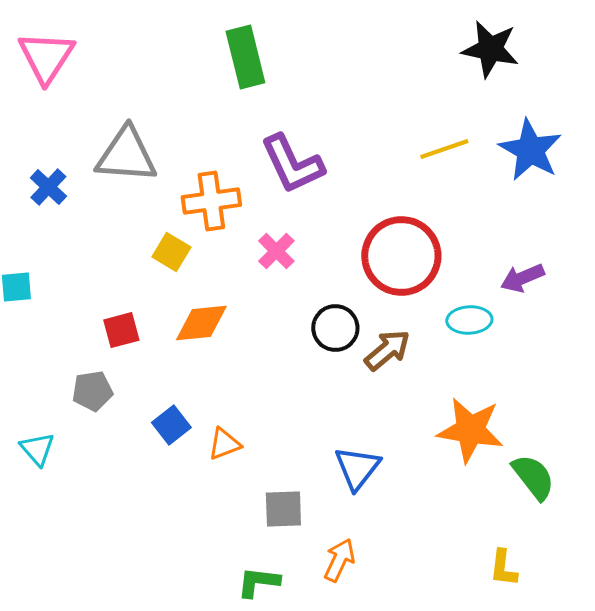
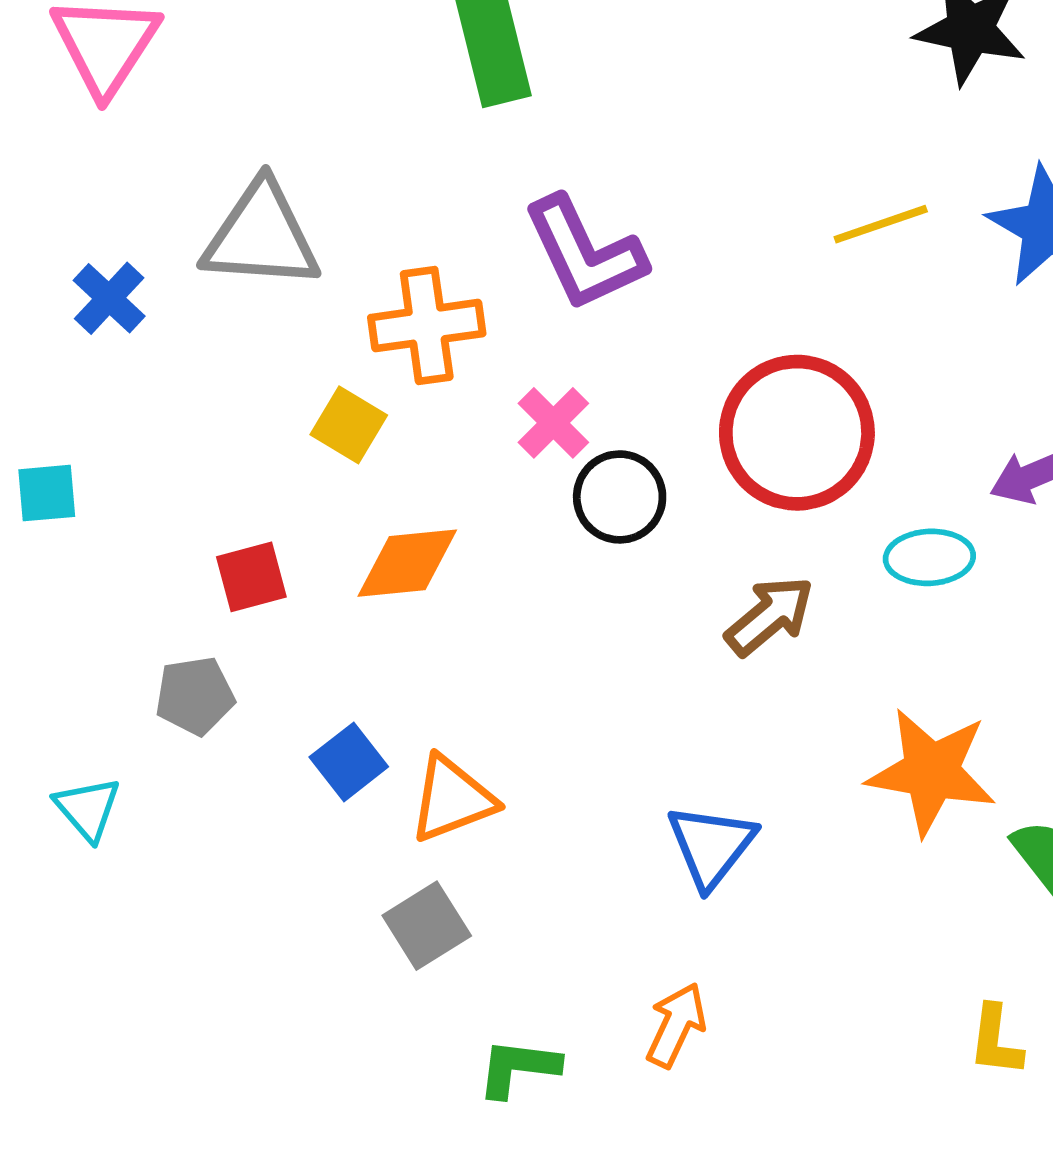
black circle: (335, 328) -> (620, 497), moved
orange triangle: (224, 444) -> (452, 799), size x1.4
gray square: (283, 509) -> (427, 926), moved, turned -30

